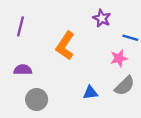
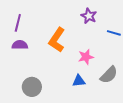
pink star: (119, 58) -> (86, 57), moved
purple semicircle: (23, 70) -> (20, 45), moved

